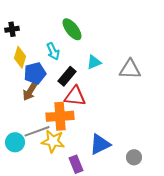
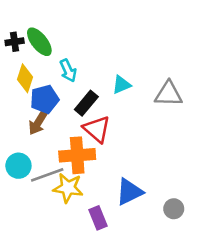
green ellipse: (72, 29) -> (39, 42), moved
red triangle: (75, 96) -> (97, 129), turned 35
cyan circle: (15, 142) -> (18, 166), moved

